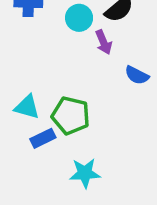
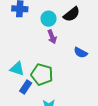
purple arrow: (104, 42) -> (52, 37), moved
blue rectangle: (43, 138) -> (26, 87), turned -32

